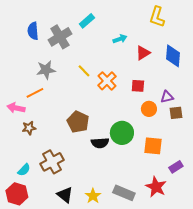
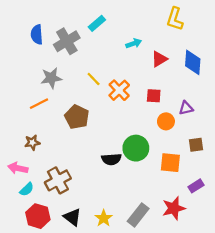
pink arrow: (16, 108) -> (18, 168), moved
brown square: (176, 113) -> (196, 145), moved
brown pentagon: (78, 122) -> (77, 117), moved
red star: (156, 187) -> (174, 208), turned 30
gray rectangle: (124, 193) -> (138, 215), turned -75
red hexagon: (17, 194) -> (38, 216), moved

